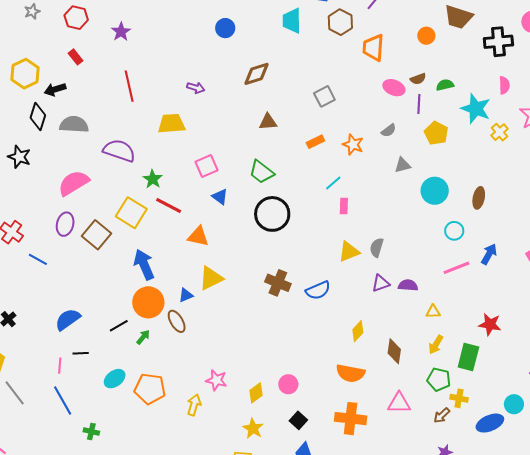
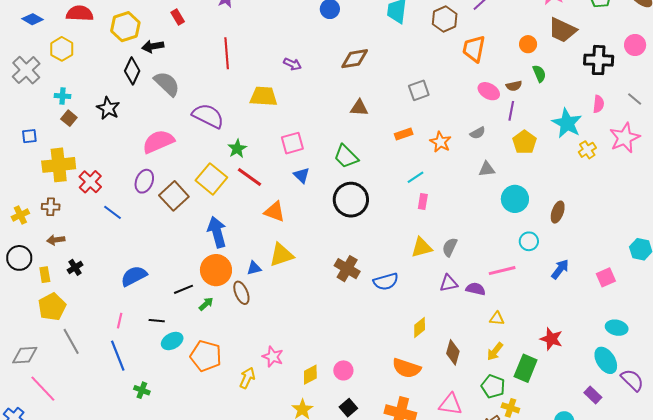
green semicircle: (445, 85) -> (539, 74), moved, turned 72
gray semicircle: (74, 125) -> (167, 84), turned 32
pink line: (456, 268) -> (502, 271), moved
black line: (81, 353) -> (157, 321), moved

